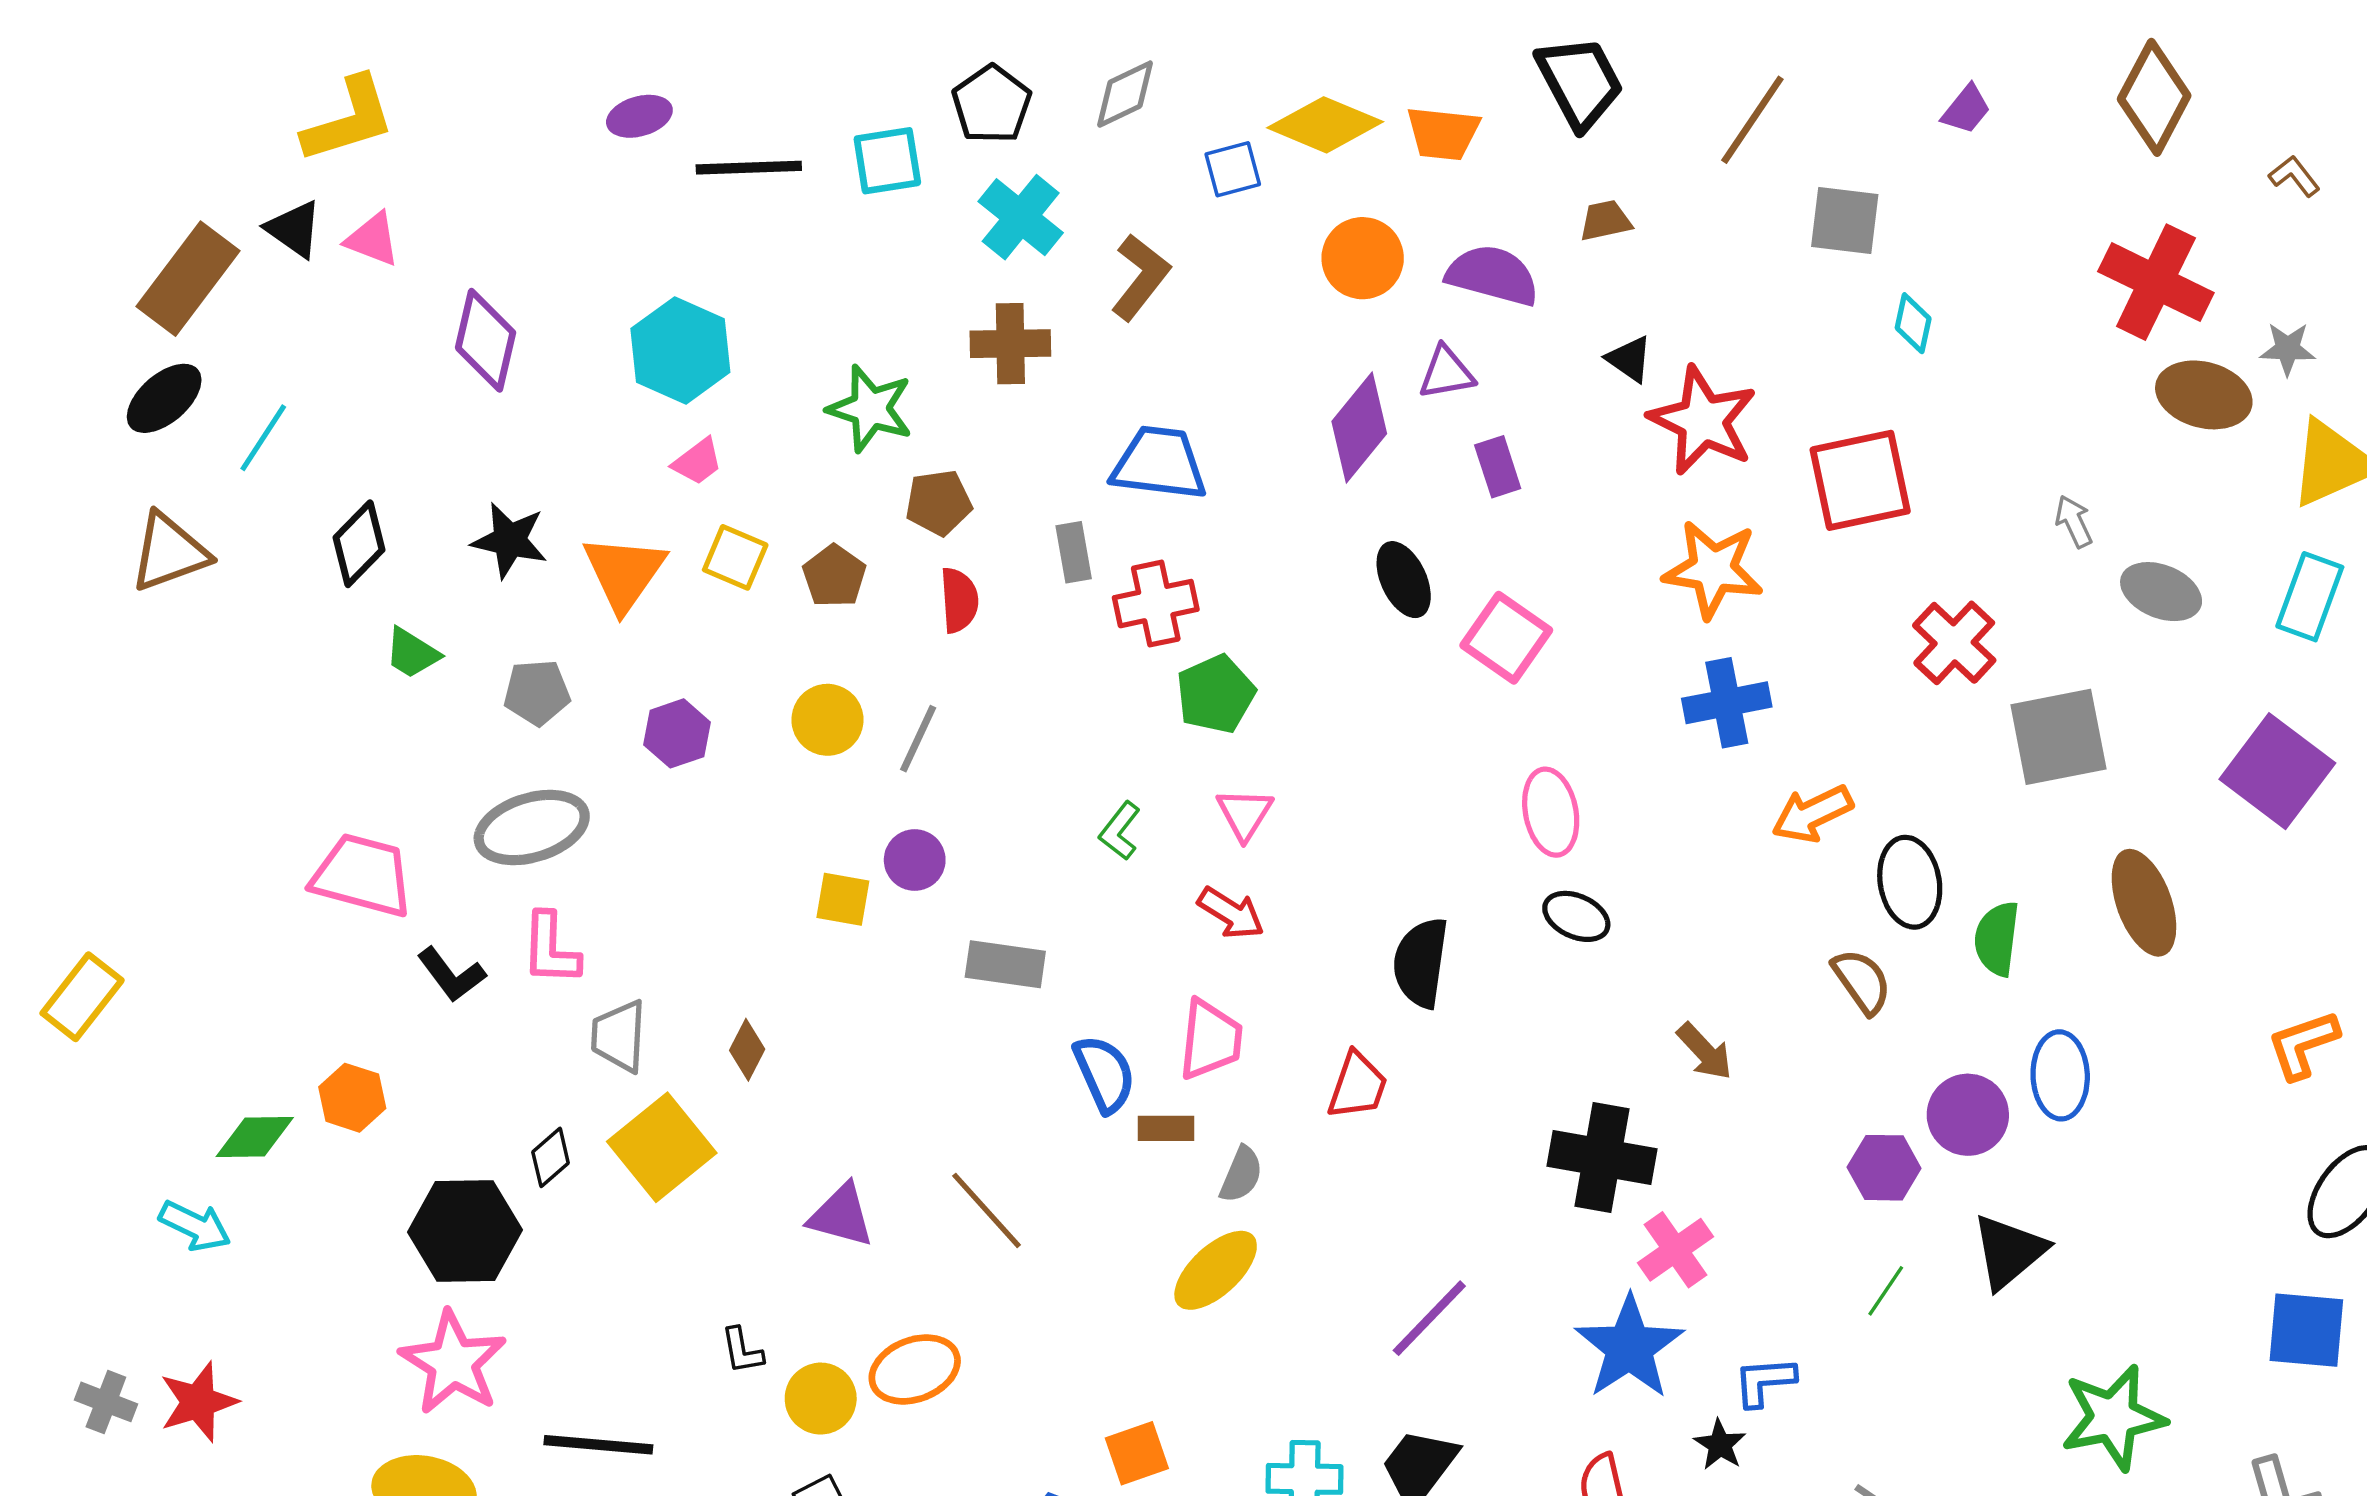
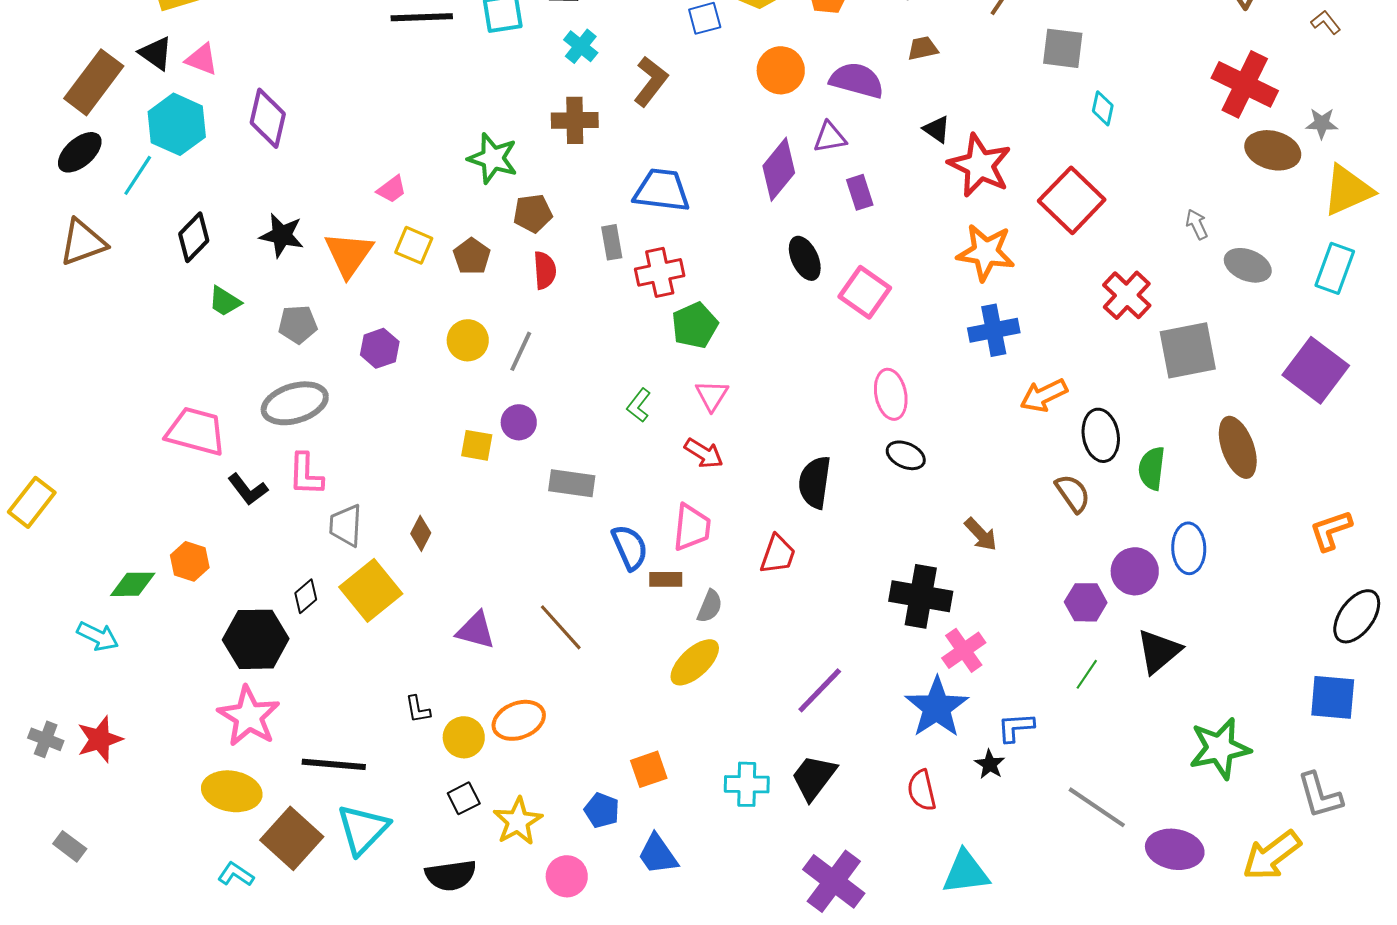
cyan cross: (1021, 217) -> (581, 46), size x0.7
cyan hexagon: (680, 350) -> (177, 124), moved
red square: (1860, 480) -> (1072, 200), turned -34

